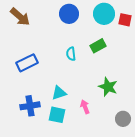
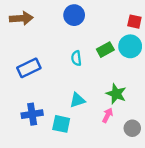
cyan circle: (104, 14) -> (130, 46), moved
brown arrow: (20, 17) -> (21, 18), turned -45
cyan triangle: (59, 93) -> (77, 100), moved
pink arrow: (85, 107) -> (108, 115), moved, turned 48

